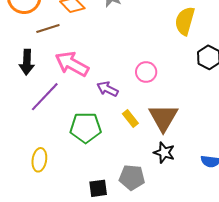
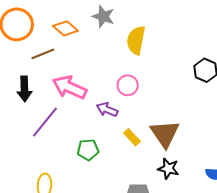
yellow semicircle: (185, 21) -> (136, 40), moved
pink circle: (146, 72) -> (128, 85), moved
green pentagon: (86, 128) -> (88, 150), size x0.7

